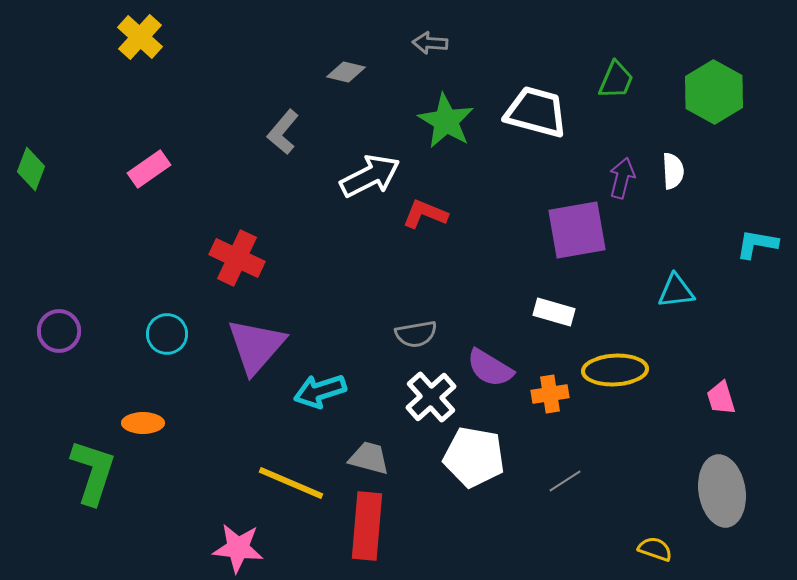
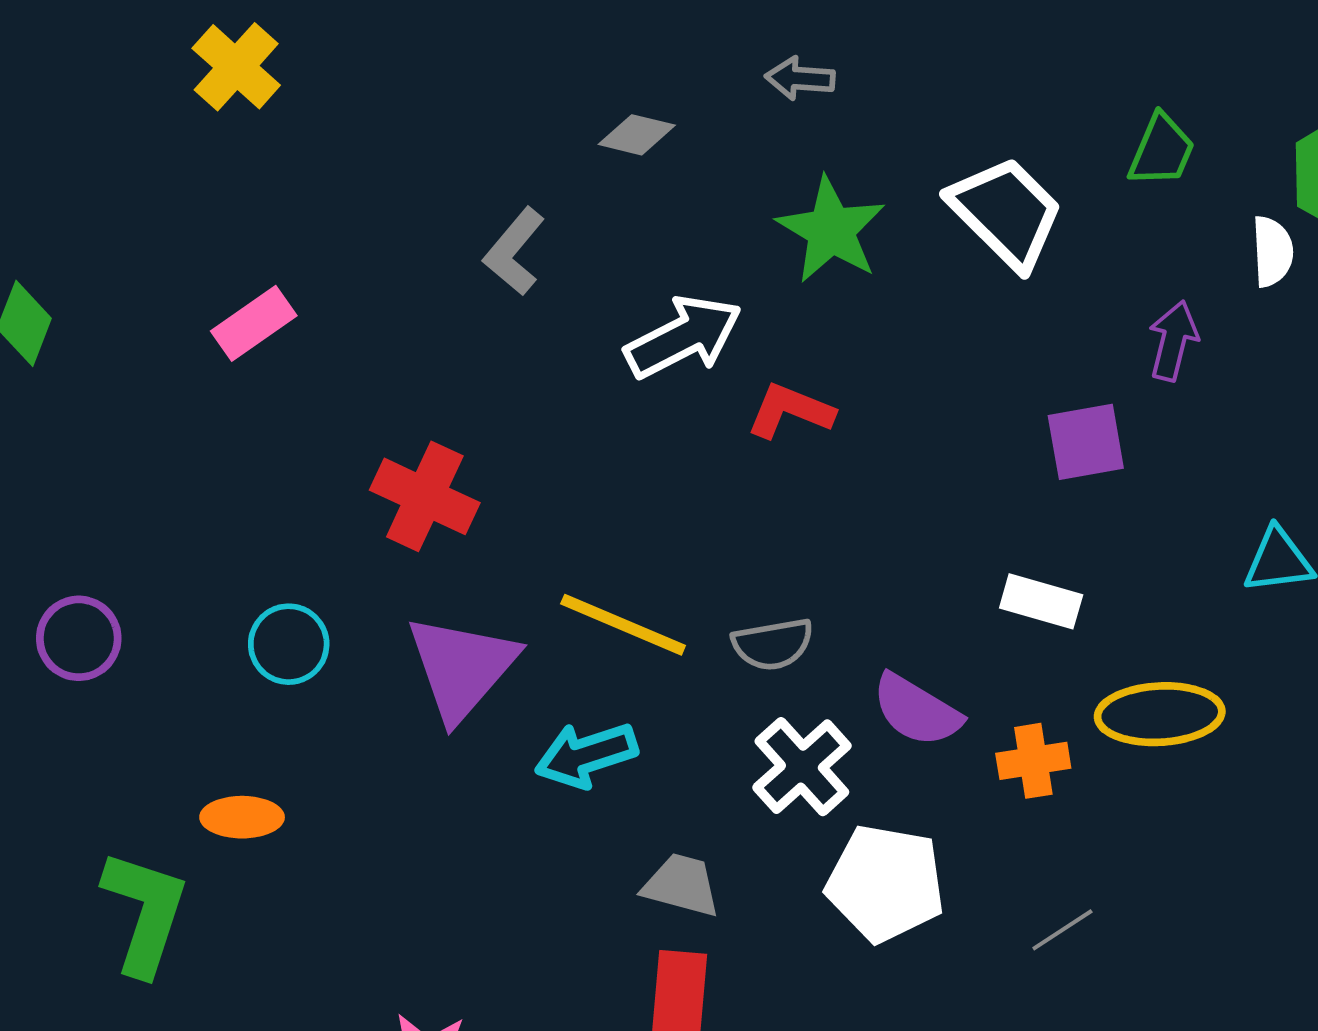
white trapezoid: (536, 112) -> (1006, 213), turned 30
white semicircle: (673, 171) -> (1272, 251), moved
purple square: (577, 230) -> (1086, 442), size x0.7
yellow line: (291, 483) -> (623, 625), moved

